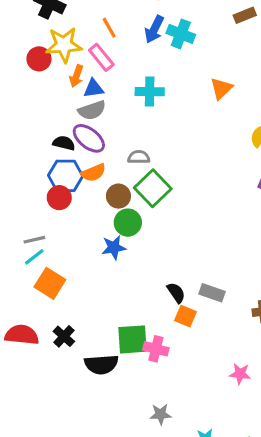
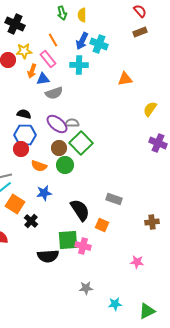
yellow star: (64, 45) -> (24, 51), size x0.7
orange triangle: (221, 88) -> (125, 79), turned 35
cyan cross: (150, 92) -> (79, 65), moved
gray semicircle: (92, 110) -> (54, 93), moved
purple ellipse: (89, 138) -> (57, 124), moved
orange semicircle: (94, 173) -> (39, 166), moved, turned 42
blue star: (114, 247) -> (44, 193), moved
black semicircle: (176, 293) -> (80, 210), moved, size x1.6
gray rectangle: (212, 293) -> (114, 199), moved
black cross: (64, 336) -> (31, 221), moved

